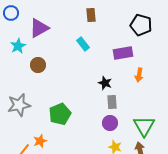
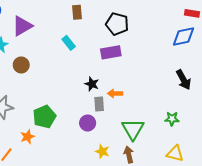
black pentagon: (141, 25) -> (117, 24), moved
orange arrow: (139, 75) -> (115, 93), moved, turned 80
purple circle: (110, 123) -> (88, 123), moved
orange star: (40, 141) -> (28, 137), moved

